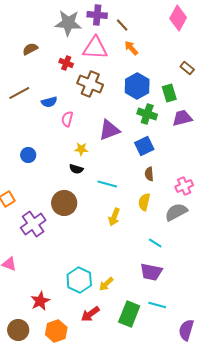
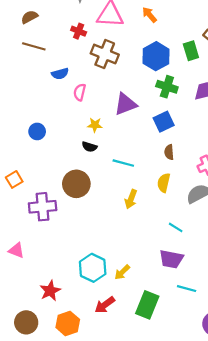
brown semicircle: (30, 49) -> (29, 17), moved
brown line: (19, 93) -> (34, 46), moved, turned 45
green rectangle: (169, 93) -> (191, 51), moved
purple cross: (33, 224) -> (43, 207), turned 30
cyan line: (157, 305) -> (187, 289), moved

